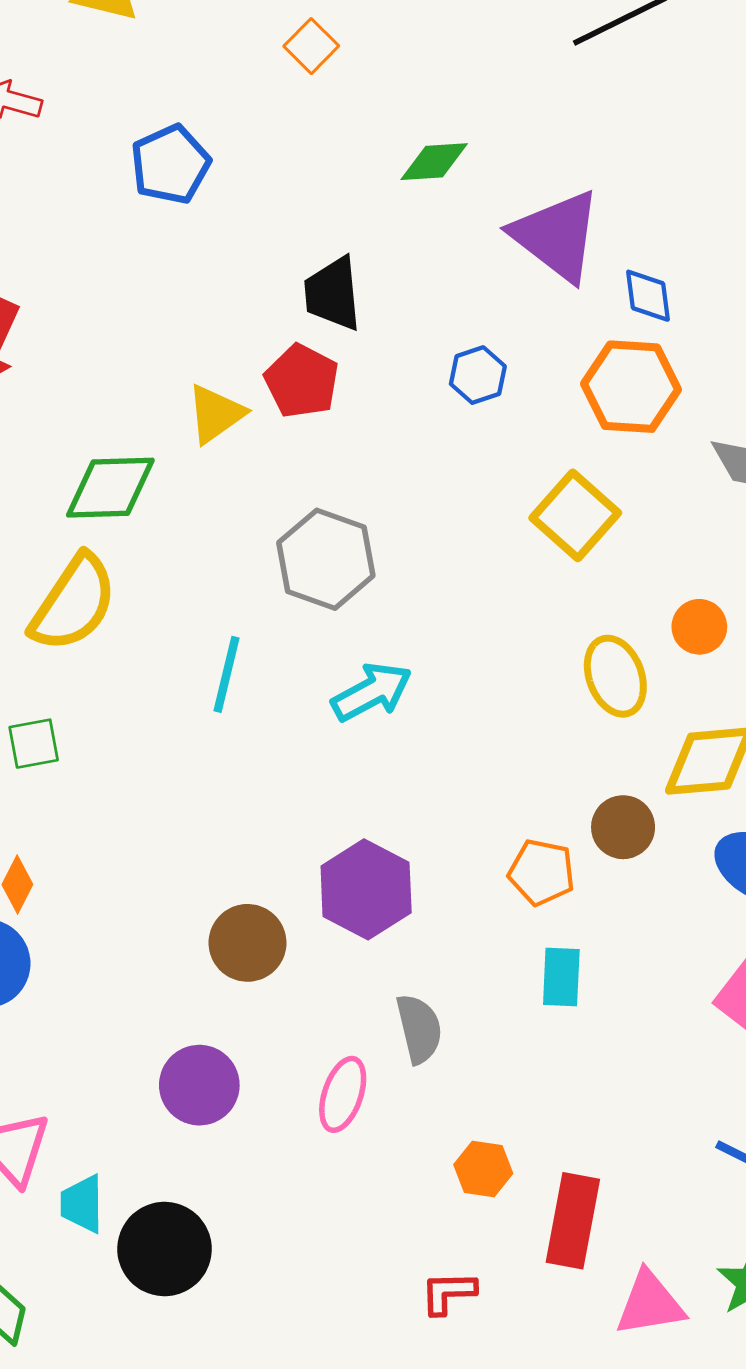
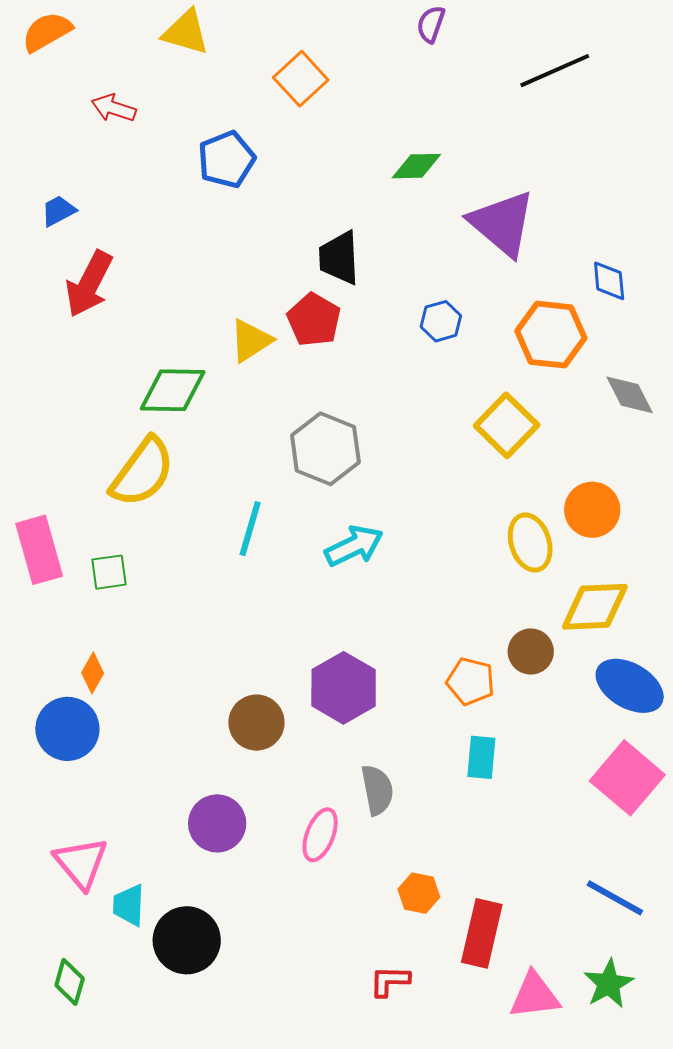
orange square: (311, 46) -> (301, 79), moved, size x1.4
blue diamond: (648, 296) -> (609, 281), moved
orange circle: (699, 627) -> (592, 510), size x1.4

